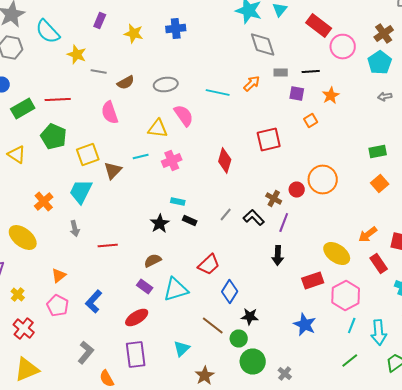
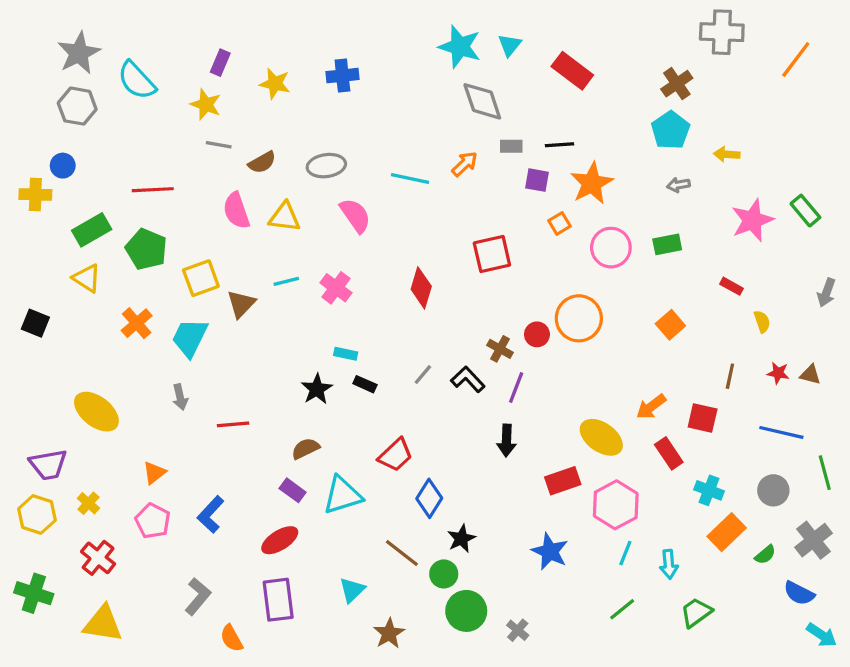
pink circle: (343, 46) -> (611, 248), moved
yellow star: (77, 54) -> (206, 104), moved
orange star: (331, 96) -> (592, 183), size x1.5
green rectangle: (23, 108) -> (92, 230), moved
yellow triangle: (158, 128) -> (285, 217), moved
green rectangle: (378, 152) -> (667, 244), moved
pink cross: (172, 160) -> (336, 288), turned -30
orange cross: (44, 202) -> (137, 323), moved
black star: (250, 316) -> (461, 539), turned -30
cyan arrow: (379, 332) -> (669, 564), size x0.7
yellow triangle: (27, 370) -> (103, 624), turned 32

